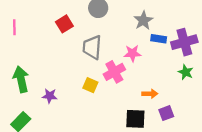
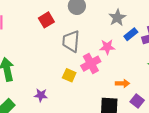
blue rectangle: (159, 39) -> (131, 34), turned -48
purple star: (50, 96) -> (41, 95), moved
purple square: (166, 113) -> (137, 101), turned -32

